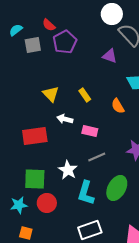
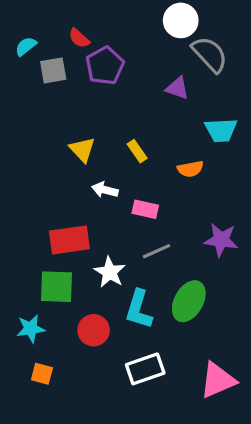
orange semicircle: (118, 106) -> (190, 169), turned -70
red rectangle: (35, 136) -> (69, 240), moved
red circle: (47, 203) -> (94, 330), moved

